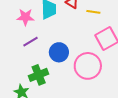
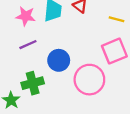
yellow line: (93, 12) -> (117, 19), moved

